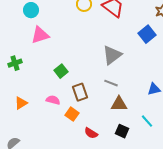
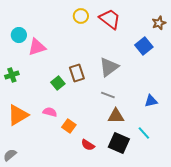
cyan circle: (31, 10) -> (19, 35), moved
brown rectangle: (80, 92) -> (77, 73), moved
orange triangle: (21, 103) -> (18, 115), size x1.6
black square: (122, 131) -> (119, 143), size x1.5

